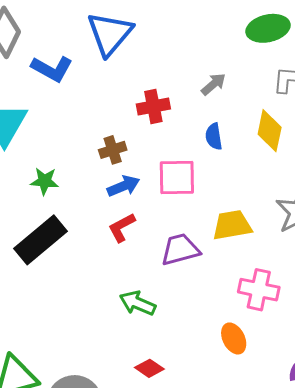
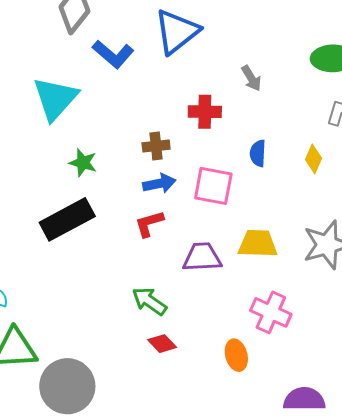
gray arrow: (213, 84) -> (251, 78), moved, turned 88
yellow diamond: (270, 131) -> (314, 159), size x0.7
red diamond: (149, 368) -> (162, 344), moved

